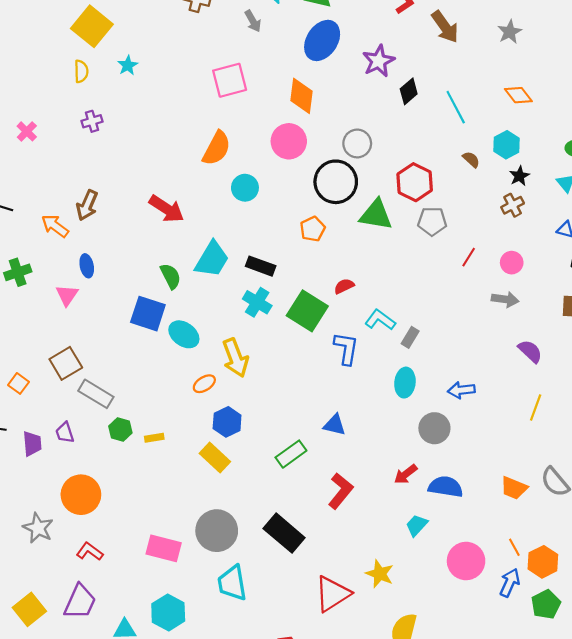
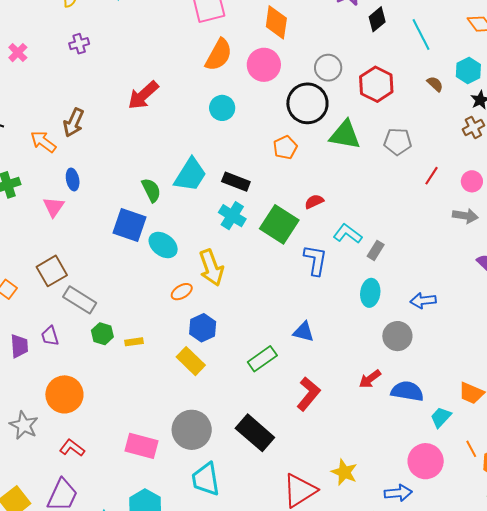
orange semicircle: (217, 148) -> (219, 55), moved
red hexagon: (415, 182) -> (376, 84), moved
red arrow: (167, 209) -> (143, 95), moved, turned 104
cyan trapezoid: (417, 525) -> (441, 417), moved
blue arrow: (510, 583) -> (398, 493), moved, turned 60

